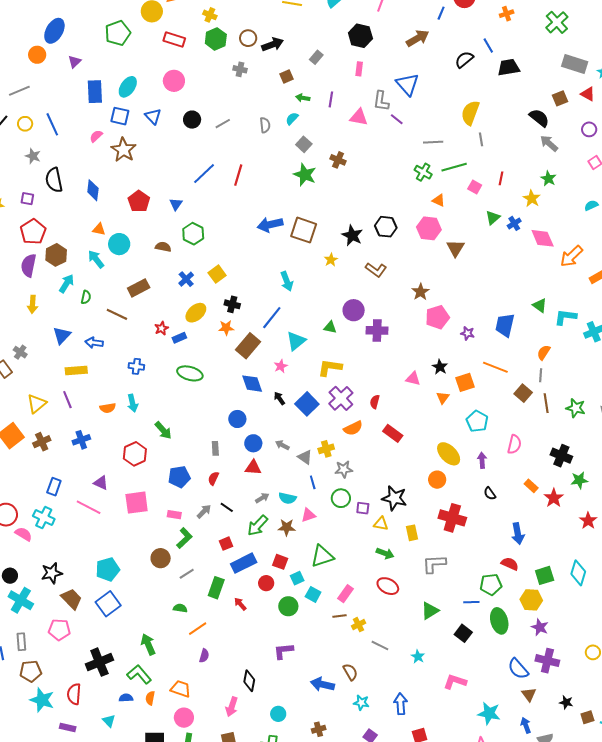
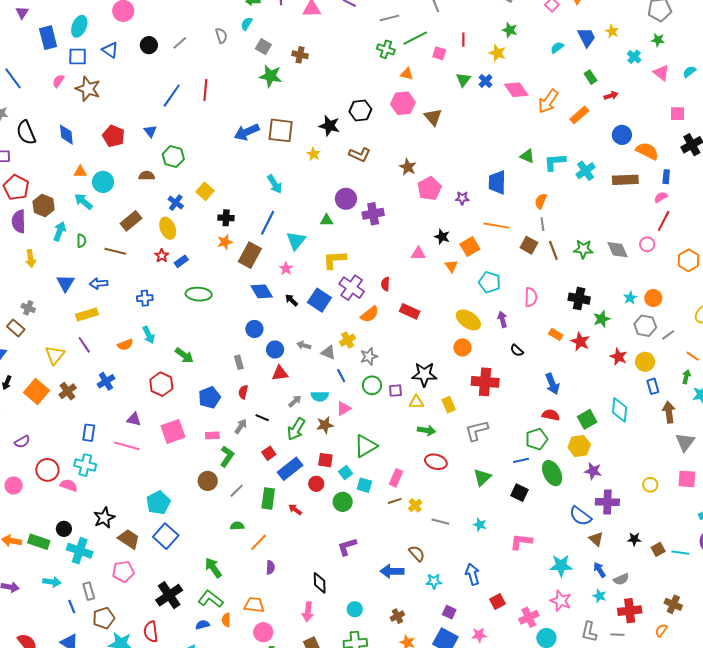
yellow ellipse: (196, 313) -> (168, 228), moved, turned -60

